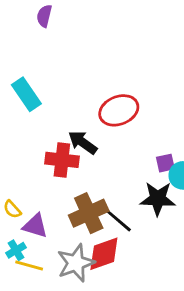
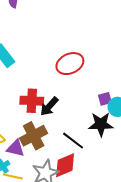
black arrow: (83, 142) -> (49, 106), moved, turned -80
brown cross: (89, 213) -> (34, 136), moved

